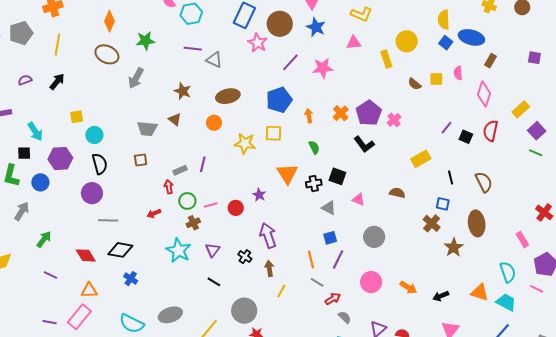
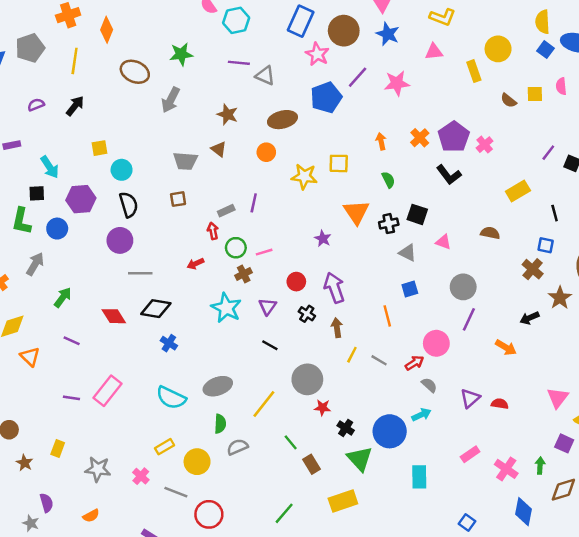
orange diamond: (109, 21) -> (107, 30), moved
blue pentagon: (279, 100) -> (326, 97), moved
red circle: (236, 208) -> (296, 282), moved
purple line: (338, 259) -> (469, 319), moved
gray line: (317, 282) -> (379, 360), moved
pink circle: (371, 282) -> (436, 343), moved
orange triangle: (89, 290) -> (30, 357), moved, turned 48
black arrow: (441, 296) -> (530, 318), moved

